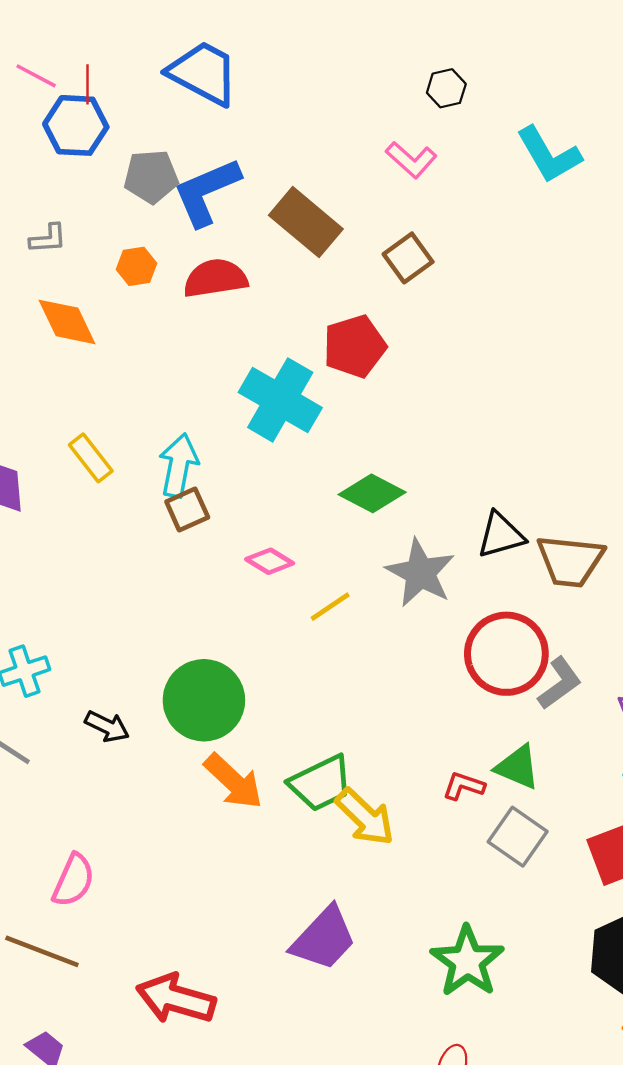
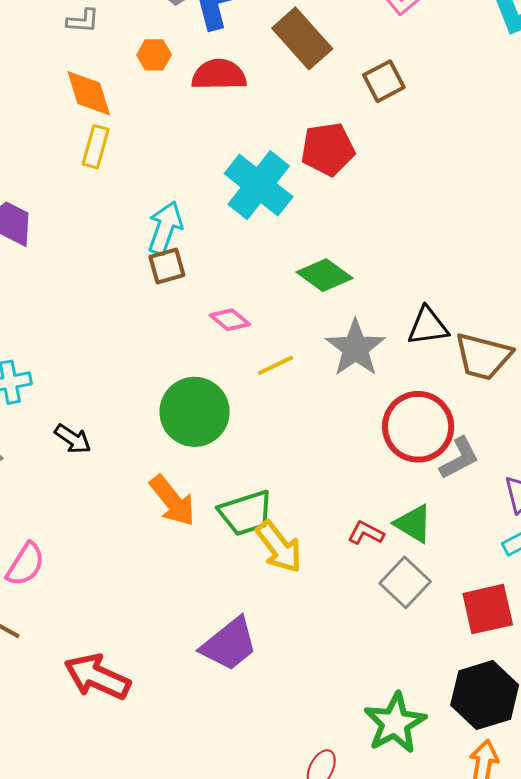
yellow rectangle: (91, 458) -> (96, 147), moved, turned 45
green circle: (204, 700) -> (195, 412), moved
green star: (467, 961) -> (395, 723), moved

